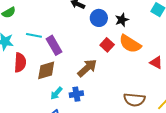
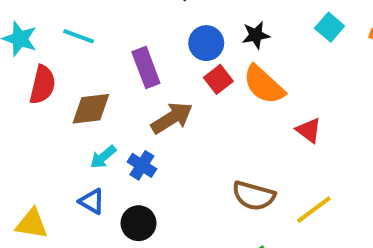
blue circle: (99, 18) -> (206, 43), moved
purple rectangle: (54, 45) -> (146, 67), moved
blue cross: (76, 94) -> (142, 165), turned 32

